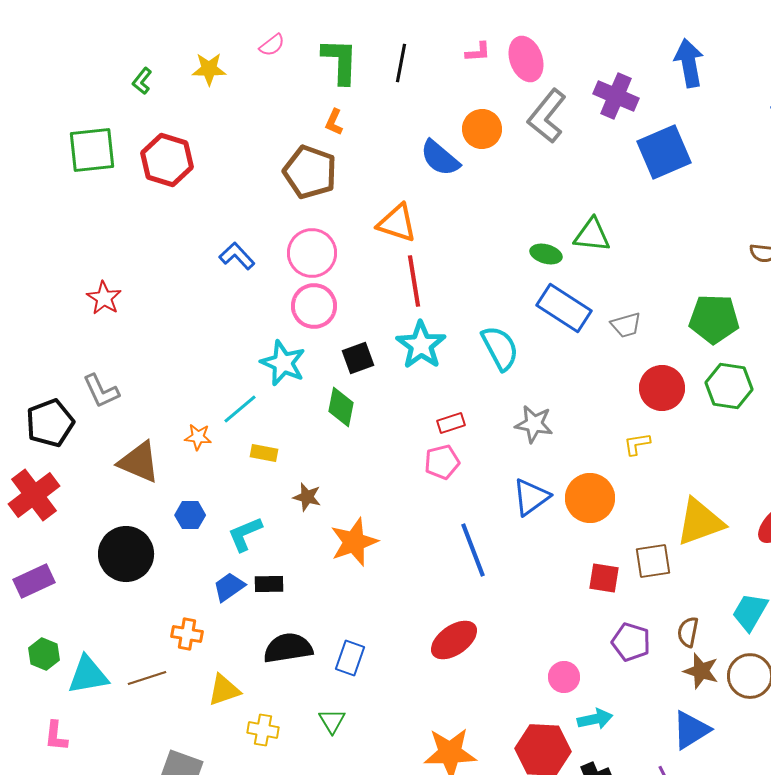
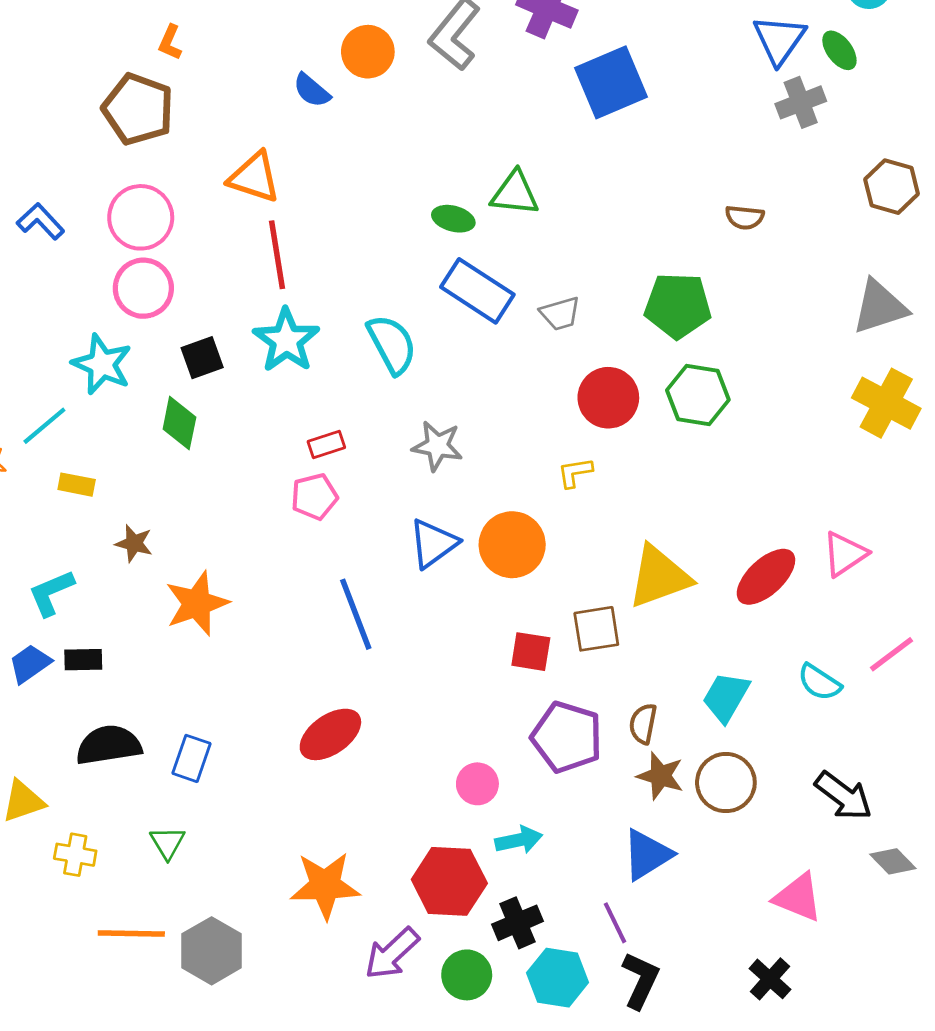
blue semicircle: (440, 158) -> (312, 90), size x0.7
purple pentagon: (631, 642) -> (567, 737), size x1.4

